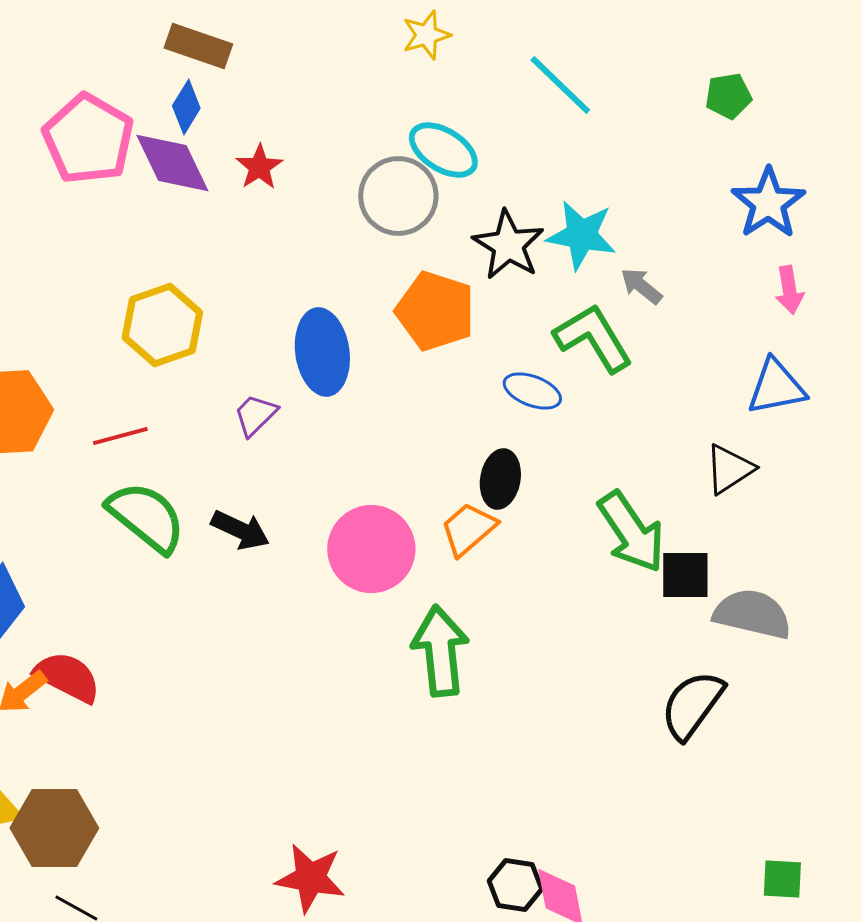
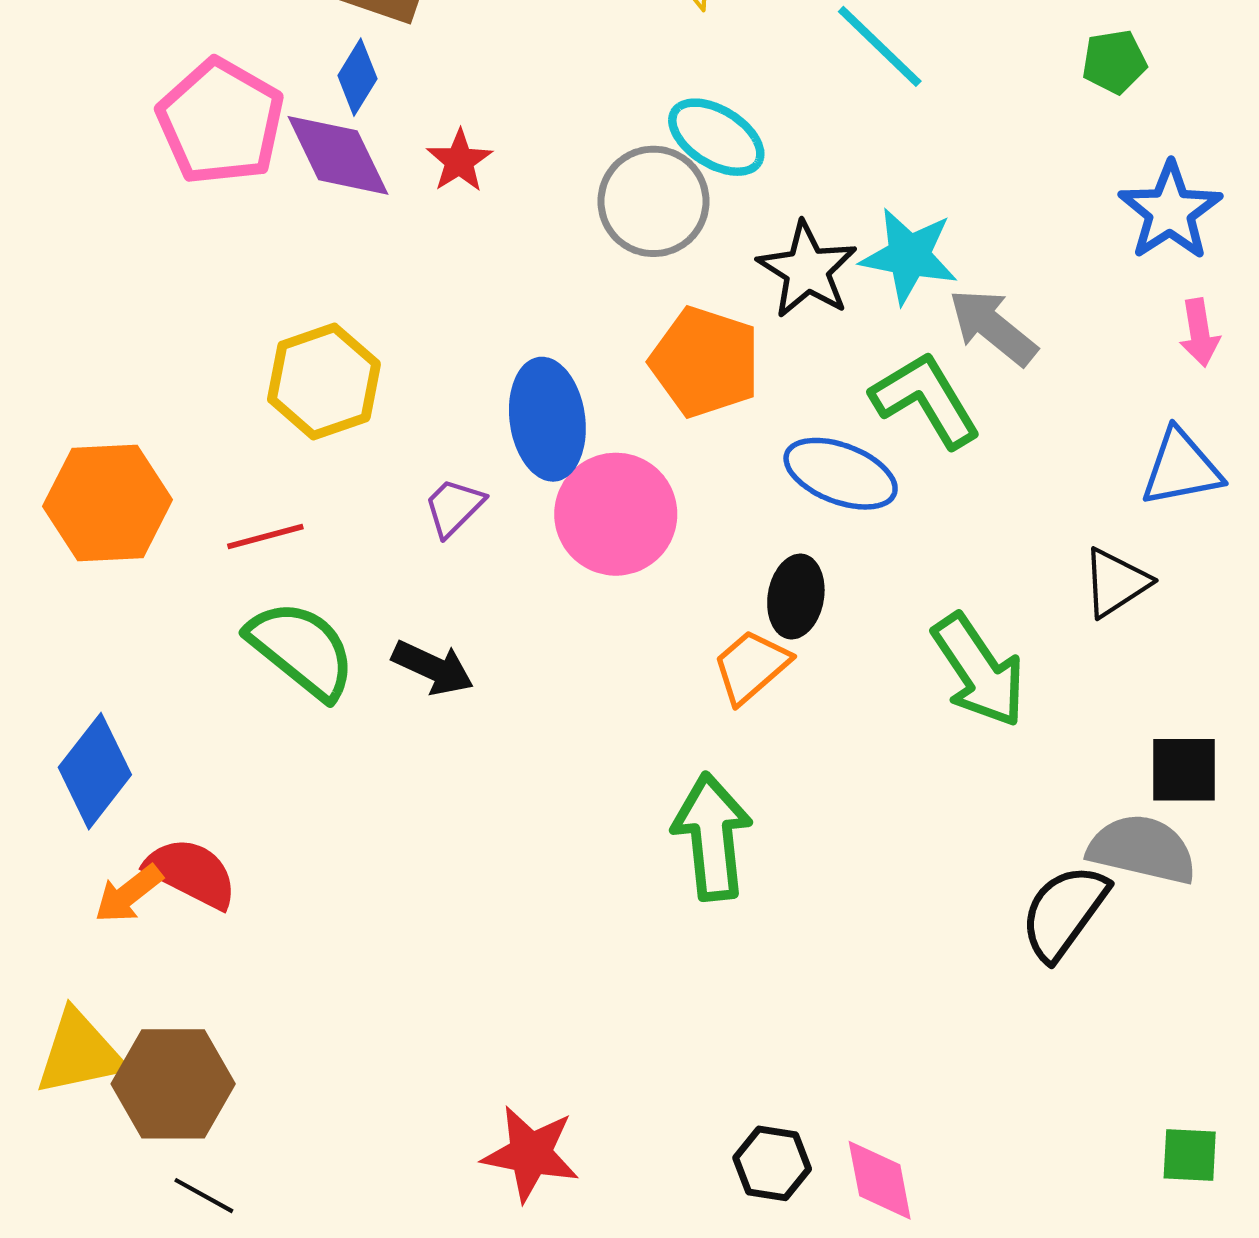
gray arrow: (641, 286) -> (993, 327), size x1.5
blue ellipse: (532, 391) -> (841, 474), size x1.4
pink circle: (371, 549) -> (616, 514), moved
black square: (685, 575) -> (1184, 770), moved
gray semicircle: (752, 614) -> (1142, 849), moved
black hexagon: (515, 885) -> (772, 1163), moved

